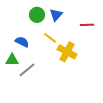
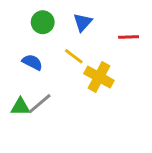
green circle: (37, 15) -> (43, 22), moved
green triangle: (12, 60) -> (20, 107), moved

